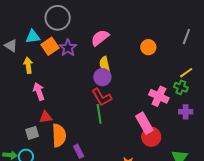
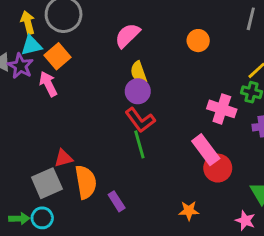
purple star: (68, 48) -> (20, 66), moved
yellow arrow: (28, 65) -> (28, 23), moved
pink arrow: (39, 91) -> (48, 84), moved
gray square: (32, 133) -> (47, 183), size x1.5

